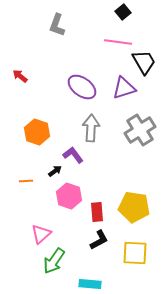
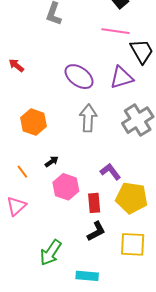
purple L-shape: (73, 155) -> (110, 172), moved
orange line: (26, 181) -> (22, 172), turned 56
pink triangle: (41, 234) -> (16, 206), moved

